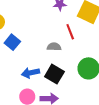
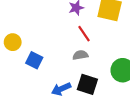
red line: (70, 32) -> (84, 34), moved

